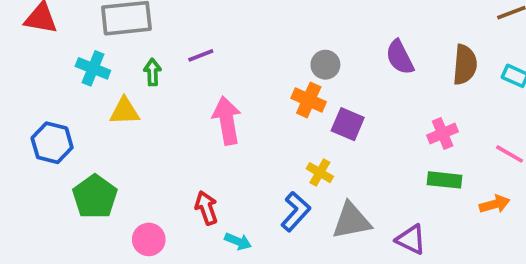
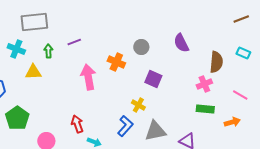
brown semicircle: (465, 65) -> (216, 62), moved
orange cross: (309, 100) -> (116, 62), moved

